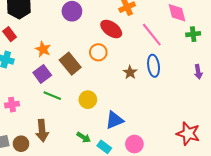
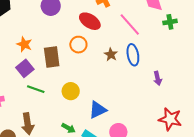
brown rectangle: (70, 64) -> (52, 57), turned 35
brown star: (130, 72) -> (111, 54), moved
purple arrow: (198, 72) -> (158, 78), moved

